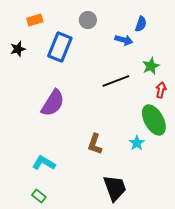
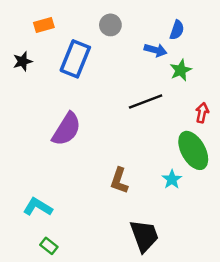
green star: (151, 66) -> (181, 70), moved
cyan L-shape: (44, 163) -> (38, 207), moved

